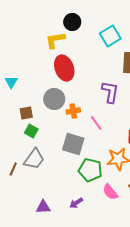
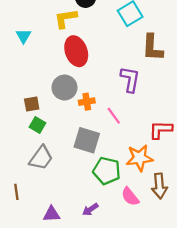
cyan triangle: (11, 82) -> (23, 36), moved
brown line: (13, 169) -> (16, 192), moved, turned -32

